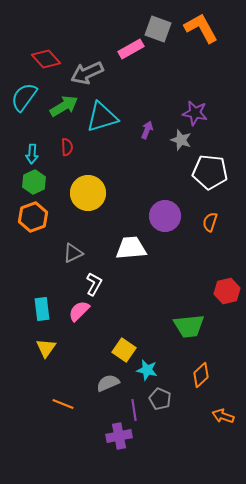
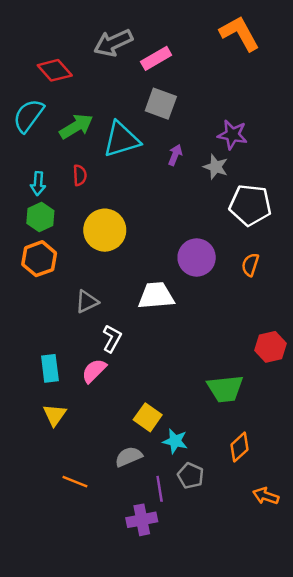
gray square: (158, 29) -> (161, 104), moved
gray arrow: (87, 73) -> (113, 43), moved

